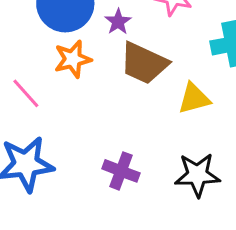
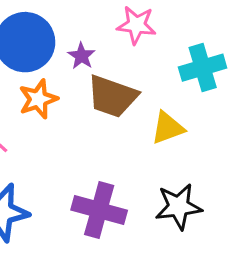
purple cross: (121, 171) -> (99, 210), size x1.4

